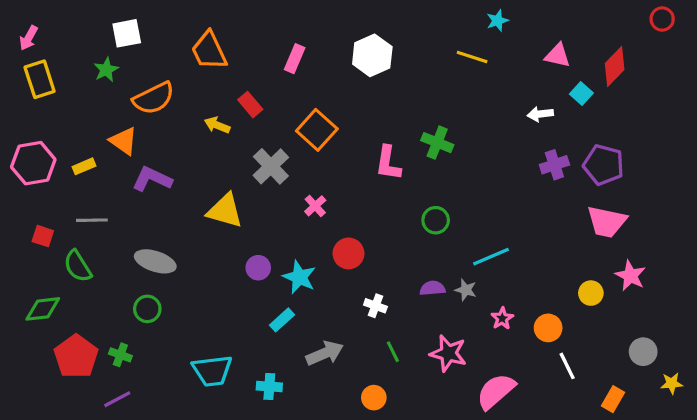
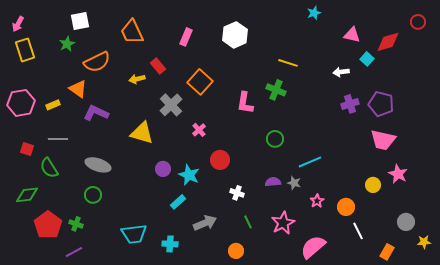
red circle: (662, 19) -> (418, 22), moved
yellow line: (472, 57) -> (288, 63), moved
red diamond: (615, 67) -> (388, 42), turned 30
yellow arrow: (217, 125) -> (137, 79), turned -35
pink star: (448, 353) -> (283, 223), turned 30

